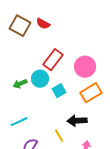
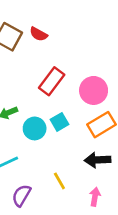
cyan circle: (40, 79) -> (35, 128), moved
black arrow: (77, 121) -> (97, 160), moved

